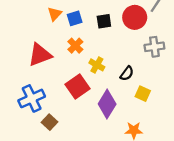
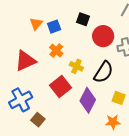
red circle: (135, 17) -> (103, 36), moved
black square: (104, 21) -> (83, 19), moved, turned 32
black semicircle: (127, 73) -> (103, 72), size x1.6
yellow square: (143, 94) -> (119, 98), moved

